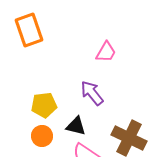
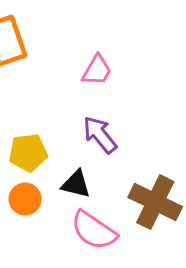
pink trapezoid: (106, 52) -> (97, 70), moved

